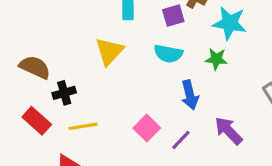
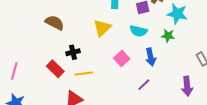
brown semicircle: (35, 67) -> (55, 23), moved
pink square: (147, 128) -> (122, 58), moved
purple arrow: (229, 131) -> (187, 86), moved, turned -144

